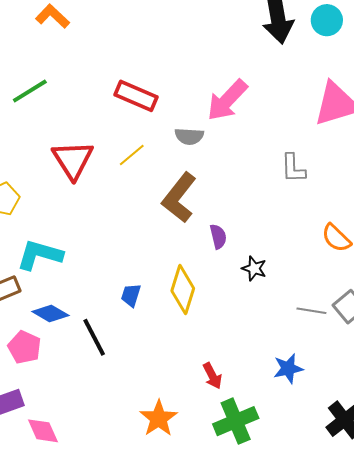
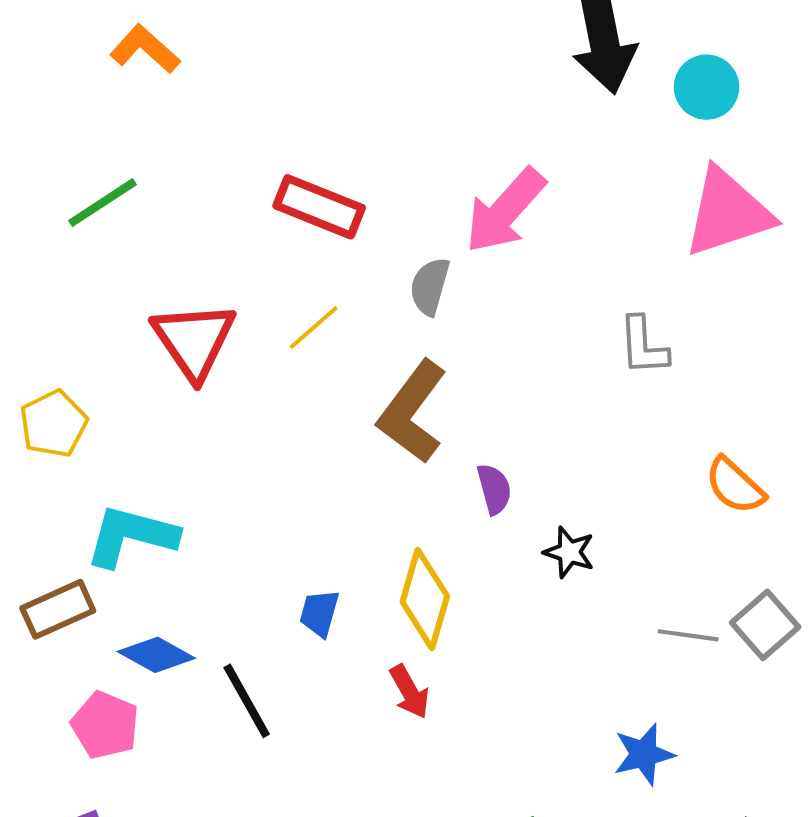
cyan circle: (327, 20) -> (707, 87), moved
gray semicircle: (189, 136) -> (430, 286), turned 104
red arrow: (212, 376) -> (410, 692), moved

